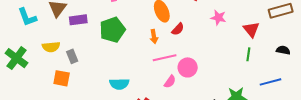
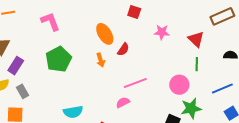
purple rectangle: (78, 20) -> (16, 66), moved, turned -42
pink line: (165, 58) -> (135, 83), moved
pink circle: (188, 67) -> (179, 85), moved
pink semicircle: (170, 82) -> (123, 102), turned -144

